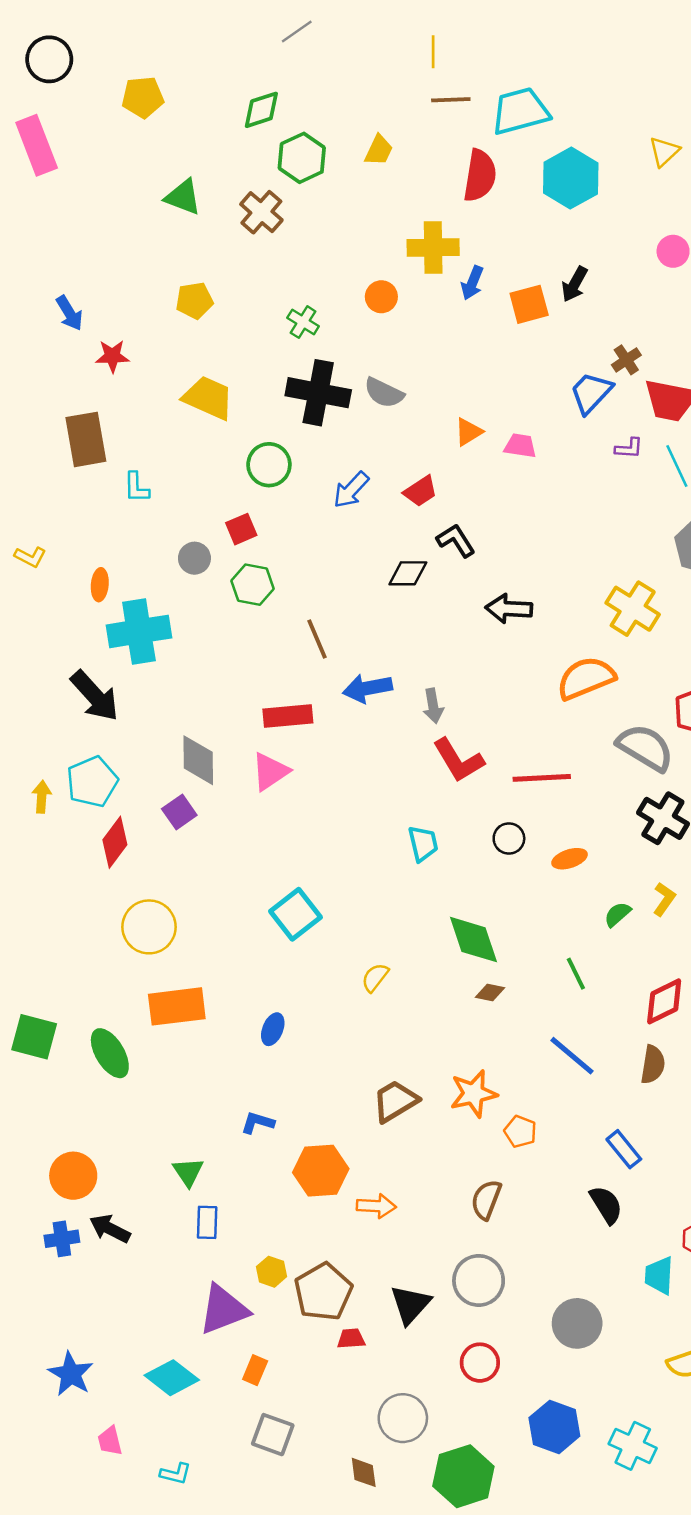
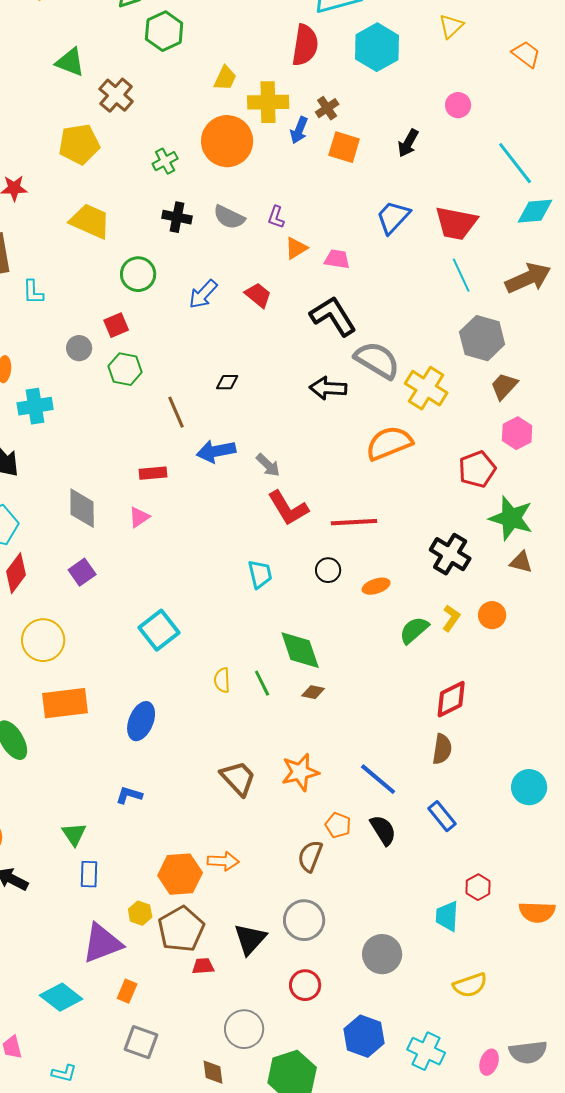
yellow trapezoid: (379, 150) -> (225, 78), moved
brown cross: (261, 212) -> (116, 95), moved
black arrow: (575, 284) -> (408, 143), moved
orange circle: (381, 297) -> (227, 141), size x2.0
yellow pentagon: (194, 301) -> (79, 144), size x1.4
orange square: (529, 304) -> (344, 147), turned 32
green cross: (303, 322) -> (165, 161), turned 30
brown cross: (626, 360) -> (327, 108), moved
black cross: (318, 393) -> (177, 217), size x0.6
purple L-shape: (629, 448) -> (276, 217), moved, turned 105
red trapezoid: (421, 491) -> (258, 295), turned -108
black L-shape: (456, 540) -> (333, 316), moved, size x1.5
black diamond: (408, 573) -> (227, 382), moved, size x0.7
cyan cross: (139, 631) -> (35, 406), size x0.7
gray arrow: (433, 706) -> (268, 465), turned -36
red rectangle: (288, 716) -> (153, 473), size x0.7
gray semicircle: (645, 748) -> (377, 360), moved
pink triangle: (270, 772) -> (139, 517), size x0.7
purple square: (179, 812) -> (82, 572), moved
green semicircle: (618, 914) -> (414, 630), size x1.4
green line: (576, 974) -> (262, 683), moved
yellow semicircle: (375, 977) -> (222, 680), turned -40
blue ellipse: (273, 1029) -> (141, 721), size x1.5
blue line: (572, 1056) -> (378, 779), moved
brown trapezoid: (395, 1101) -> (238, 778), turned 78
orange pentagon: (520, 1131) -> (338, 825), moved
blue rectangle: (624, 1149) -> (442, 816), moved
orange hexagon: (321, 1171) -> (180, 874), moved
black semicircle: (606, 1205) -> (383, 830), moved

